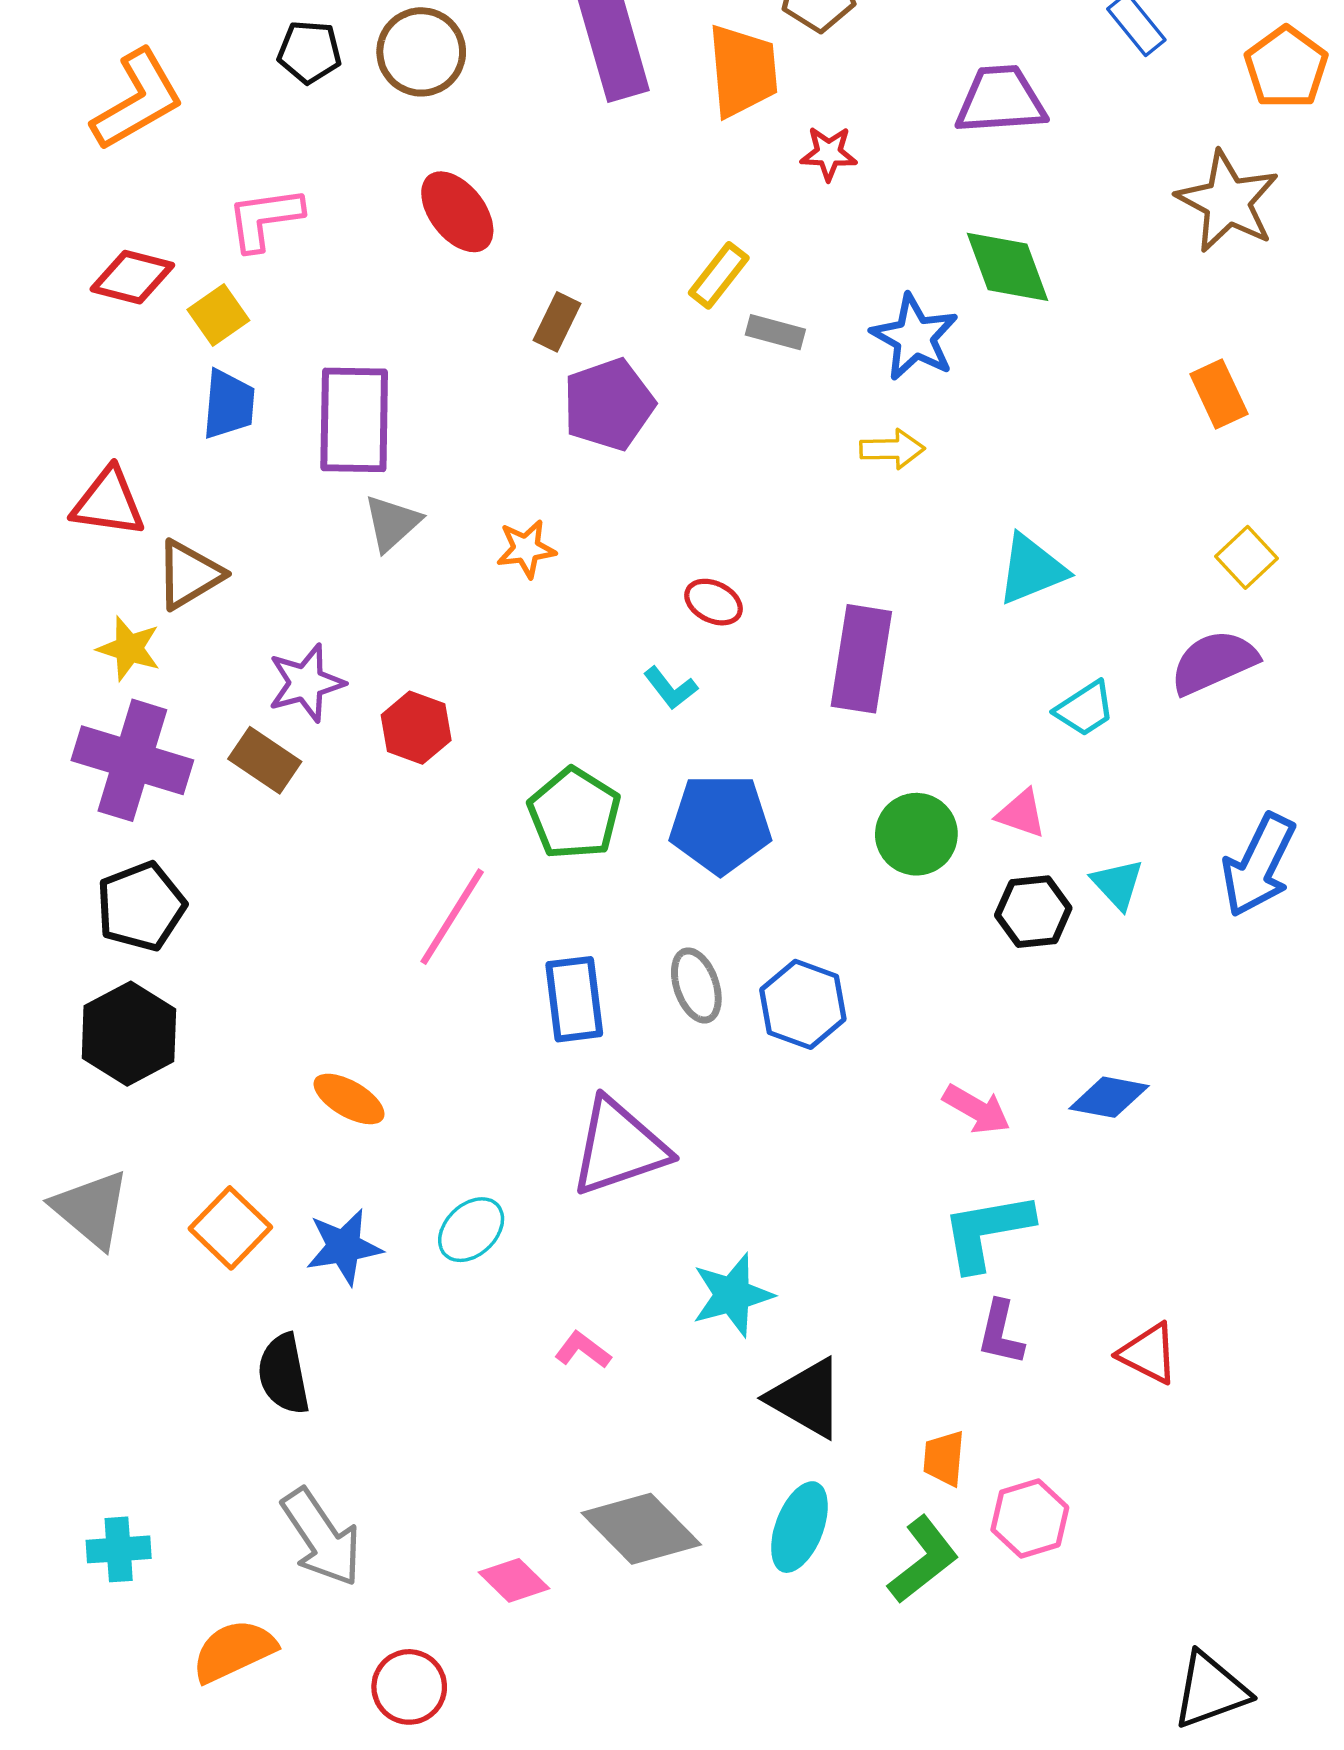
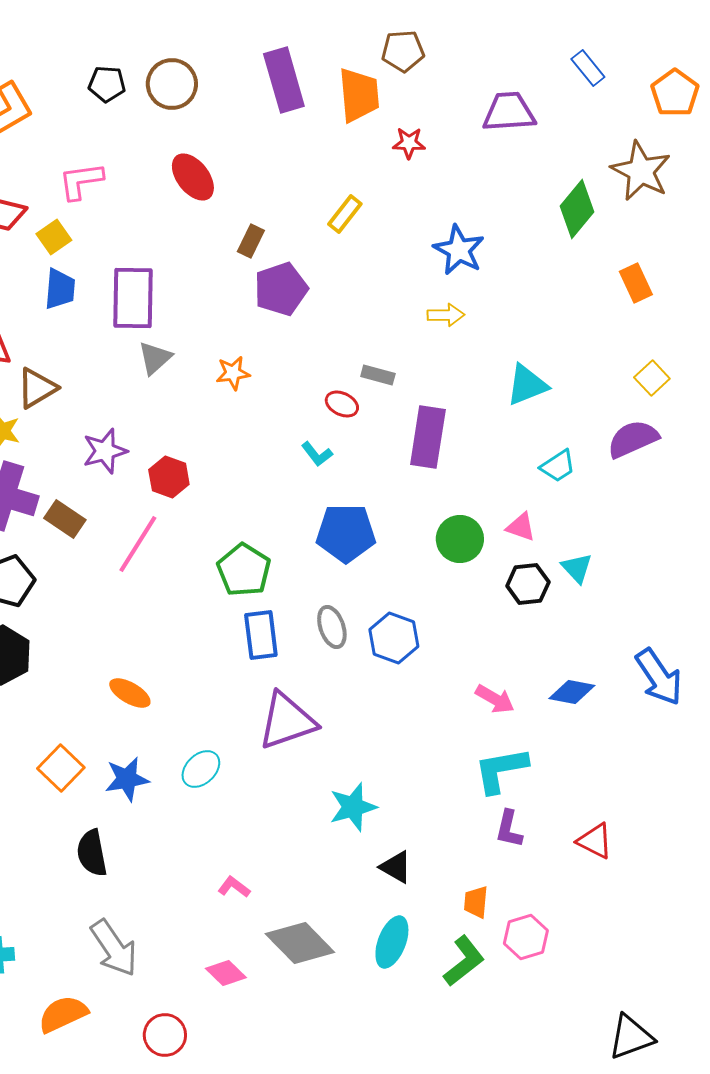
green diamond: (1008, 267) -> (577, 209), moved, turned 60
gray rectangle: (775, 332) -> (378, 375), moved
brown rectangle: (265, 760) -> (65, 519), moved
green pentagon: (574, 814) -> (244, 570), moved
blue arrow: (1259, 865) -> (659, 677), moved, turned -60
pink line: (452, 917) -> (138, 544), moved
pink L-shape: (583, 1350) -> (234, 887), moved
black triangle: (806, 1398) -> (396, 867), size x0.7

